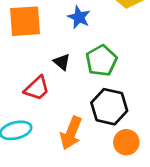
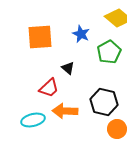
green pentagon: (101, 61) -> (109, 52), moved
orange arrow: (71, 133) -> (65, 111), moved, turned 70

